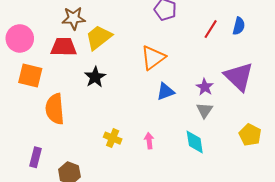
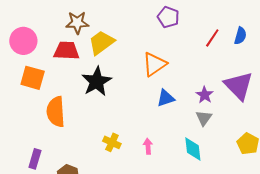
black star: (95, 77) -> (97, 81), size x1.4

